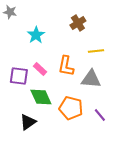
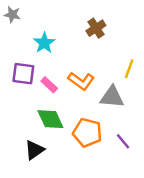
yellow line: (96, 51) -> (129, 69), moved, turned -63
orange L-shape: (66, 66) -> (81, 81), turned -65
purple square: (19, 76) -> (23, 74), moved

